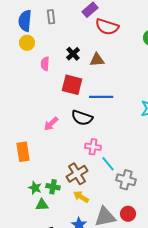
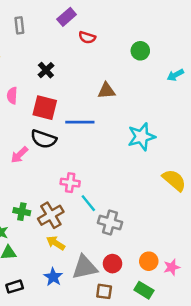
red semicircle: (107, 27) -> (87, 37), size x0.6
brown triangle: (97, 60) -> (106, 91), moved
pink semicircle: (45, 64) -> (12, 96), moved
black semicircle: (82, 118) -> (44, 139), moved
green cross: (53, 187) -> (22, 212), moved

